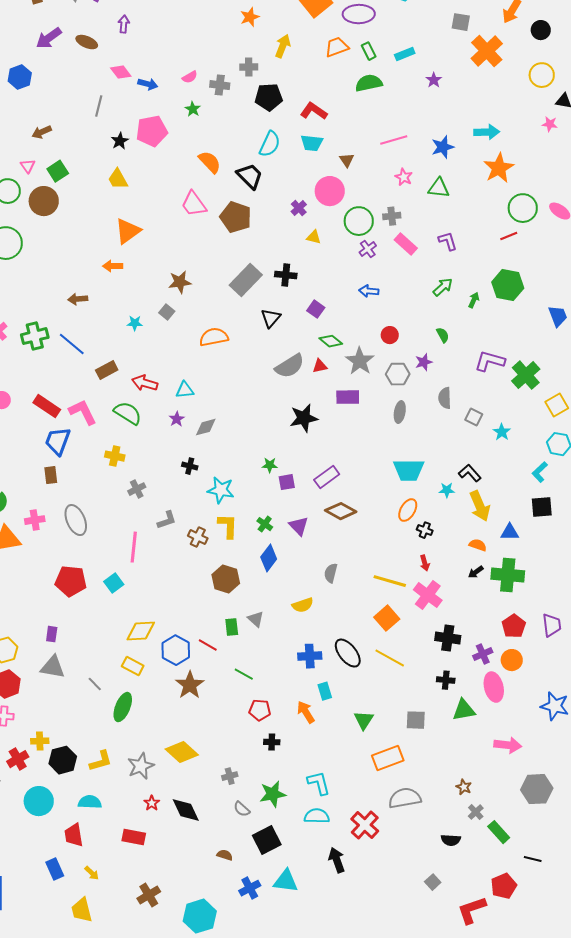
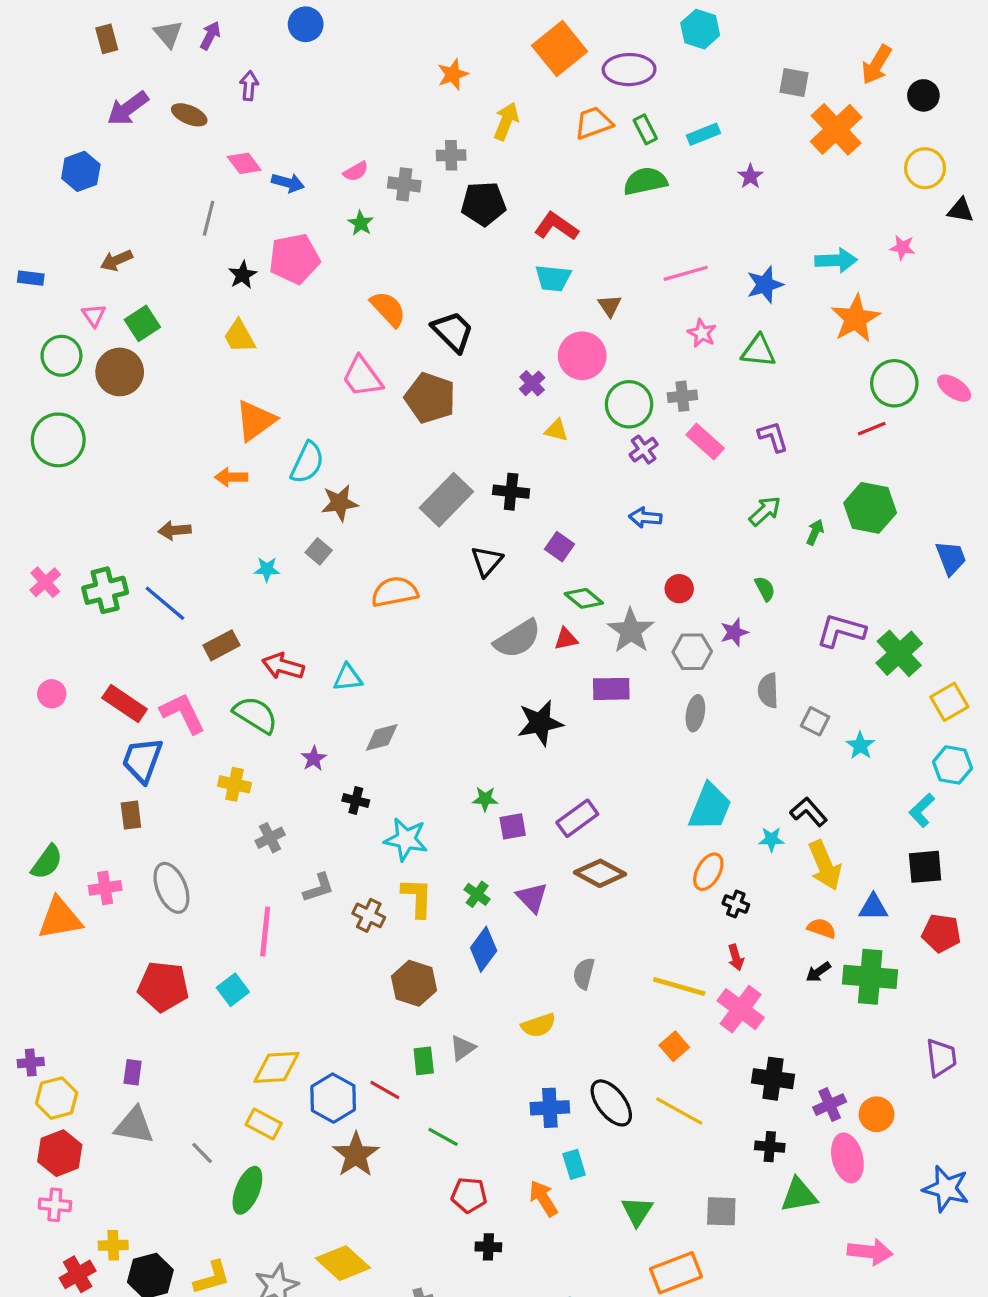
pink star: (550, 124) -> (902, 247), moved
cyan semicircle: (270, 144) -> (307, 463), moved
purple star: (177, 419) -> (314, 758), moved
cyan trapezoid: (409, 470) -> (710, 807), turned -68
orange square: (387, 618) -> (674, 1046), size x0.7
gray triangle: (256, 619) -> (463, 1048), turned 42
red pentagon: (514, 626) -> (941, 933), moved, turned -30

